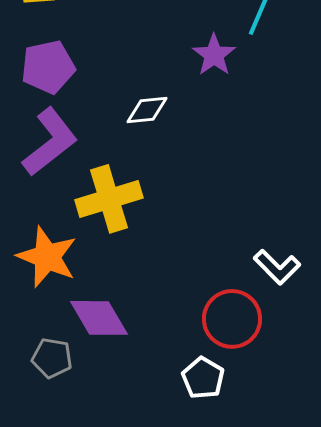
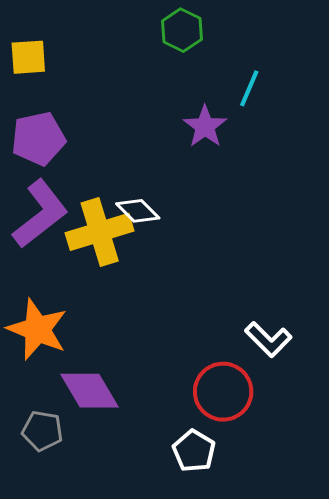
white diamond: (147, 110) -> (138, 211), moved, turned 51
yellow cross: (109, 199) -> (100, 232), moved

